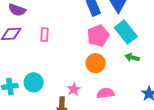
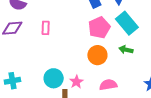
green arrow: (132, 57) -> (126, 50), moved
cyan circle: (34, 82) -> (54, 78), moved

